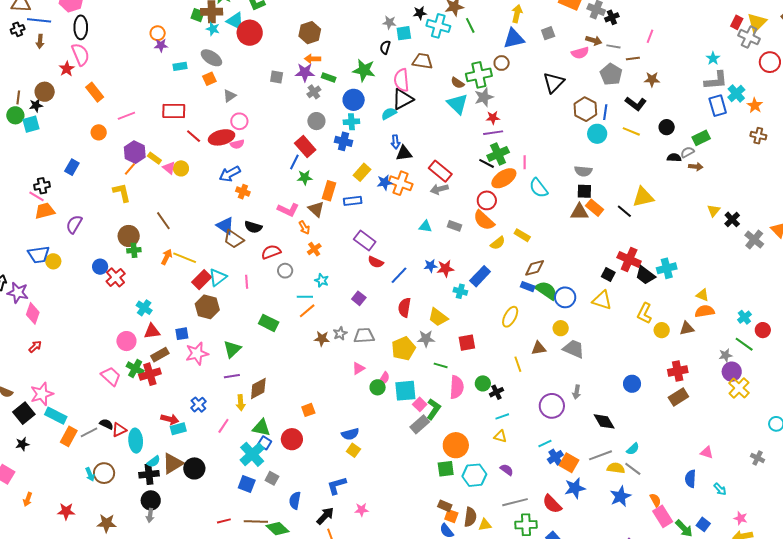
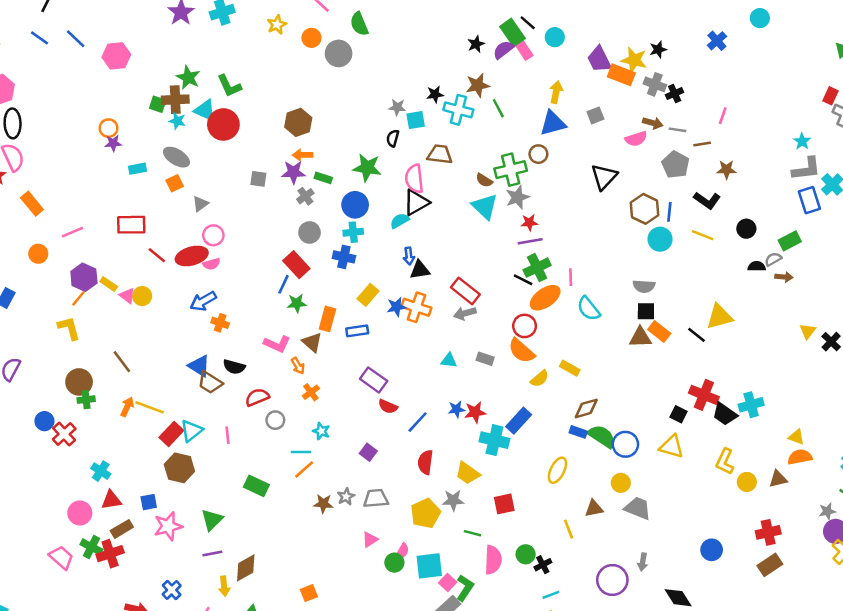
cyan cross: (460, 291) -> (494, 440), size x1.6

